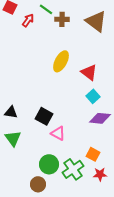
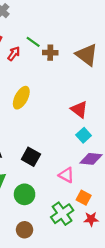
yellow ellipse: (61, 61) -> (21, 98), moved
pink triangle: (58, 133) -> (66, 175), moved
green circle: (49, 164) -> (25, 194), moved

